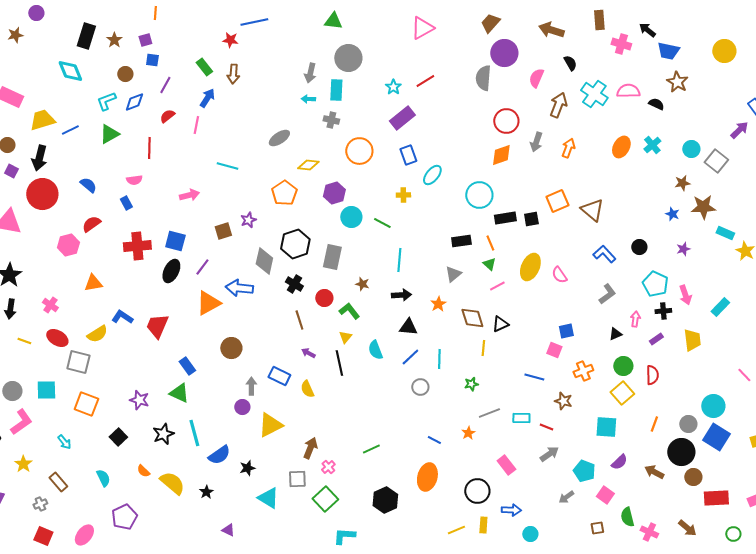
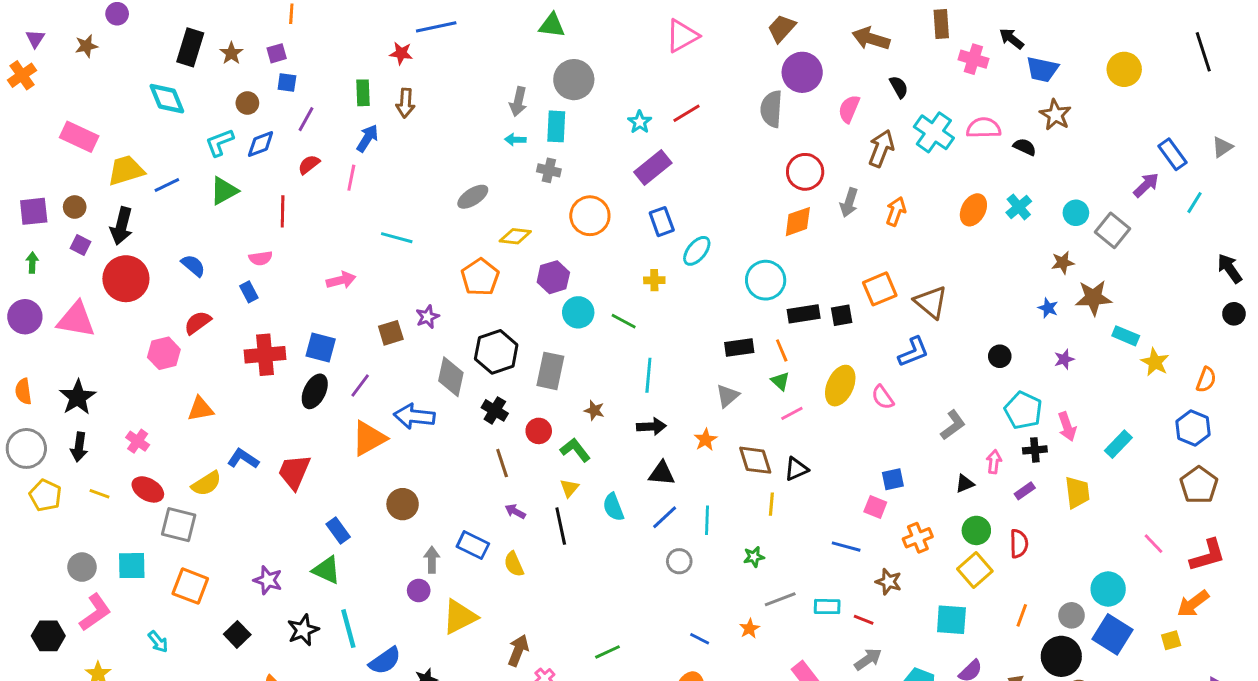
green rectangle: (204, 67) -> (363, 93), turned 36
blue L-shape: (604, 254) -> (913, 352), moved, turned 110

